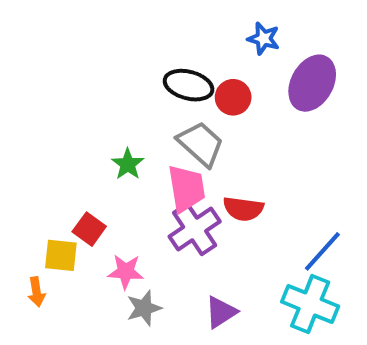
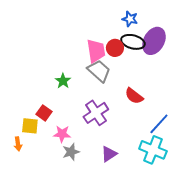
black ellipse: (189, 85) -> (133, 42), moved
pink trapezoid: (186, 188) -> (96, 51), moved
red semicircle: (243, 209) -> (134, 96), moved, turned 30

